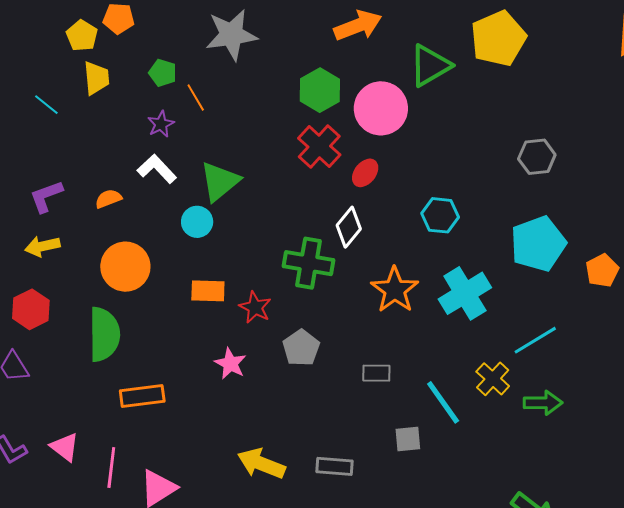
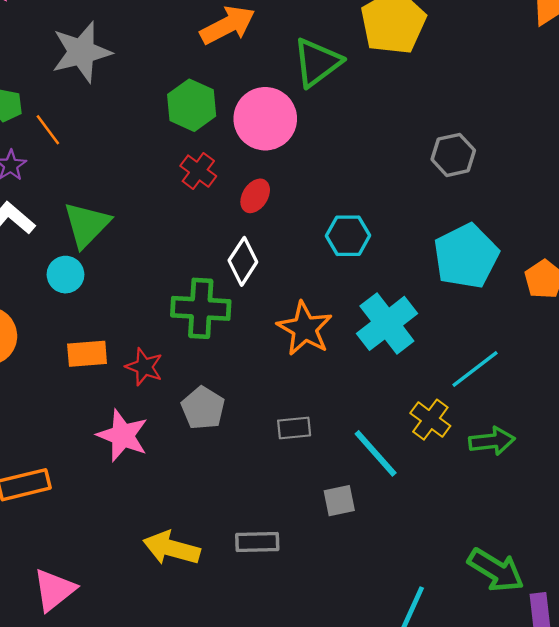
red cross: (319, 146) -> (198, 171), size x0.7
pink star: (230, 364) -> (123, 435), size x1.4

